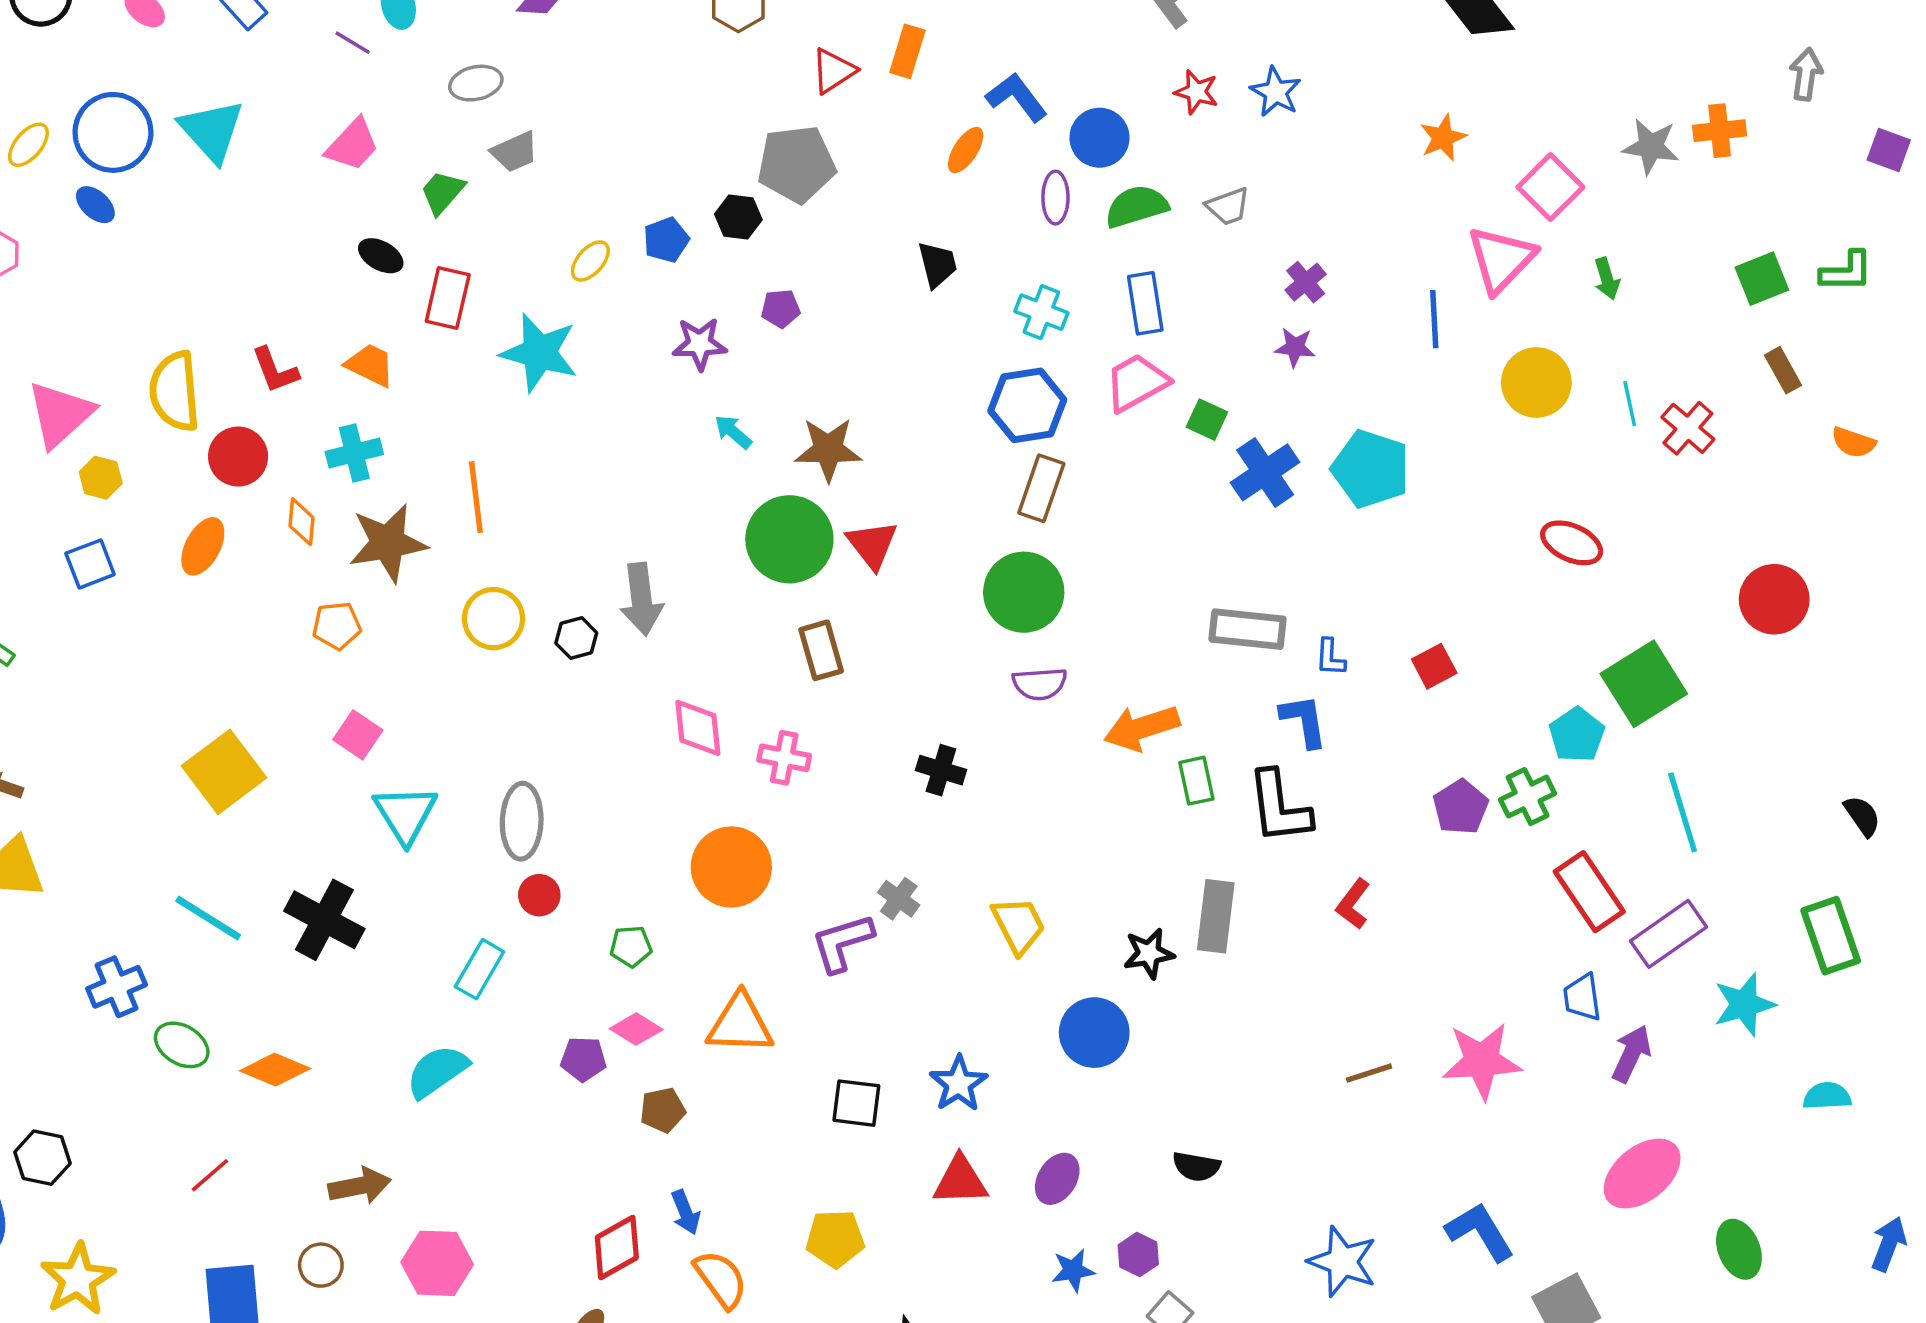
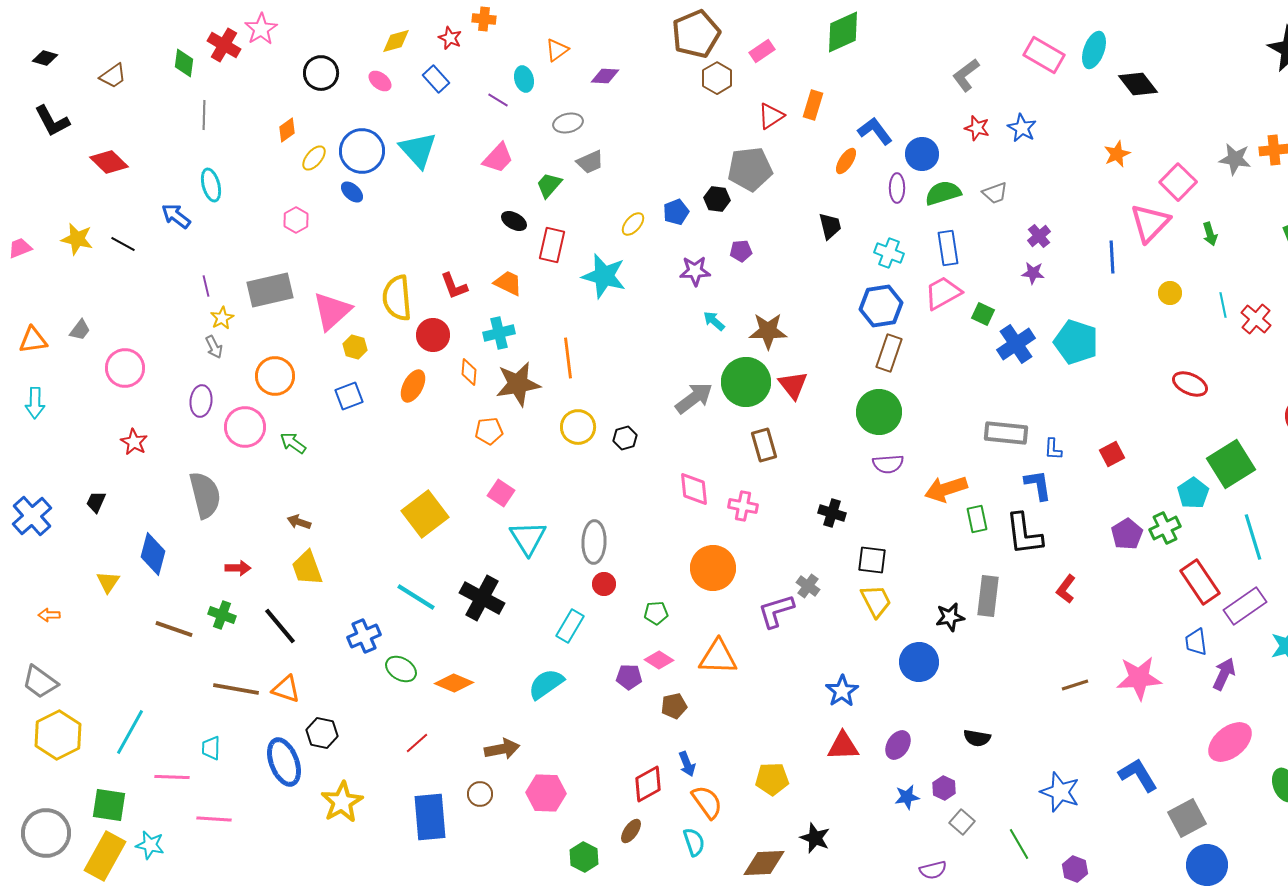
yellow circle: (1536, 383) -> (1170, 293), size x0.6
gray arrow: (641, 599) -> (694, 398), moved, turned -120
black square: (856, 1103) -> (872, 560), moved

